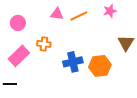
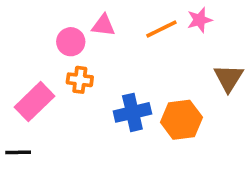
orange line: (79, 16) -> (161, 29), moved
pink circle: (18, 23) -> (71, 42), moved

